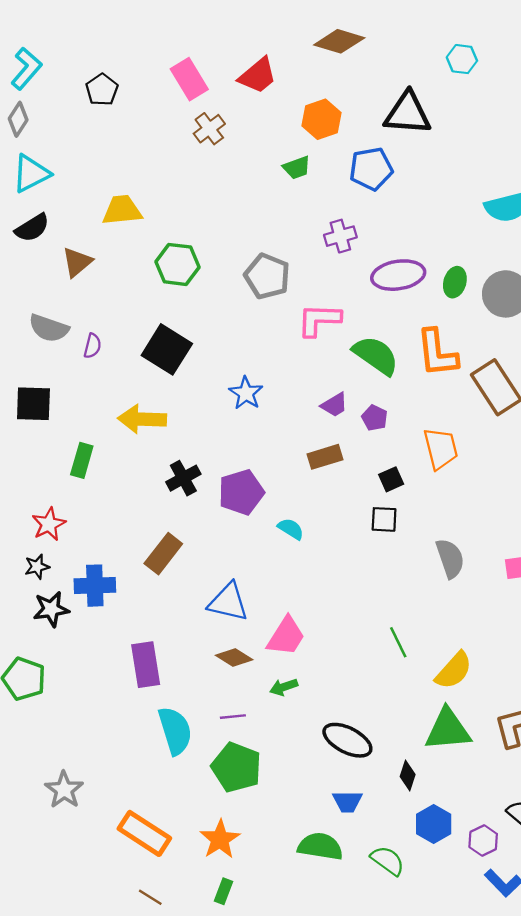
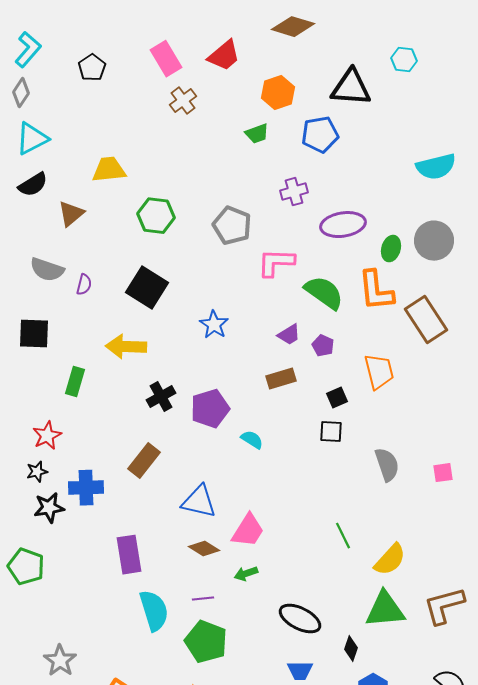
cyan hexagon: (462, 59) -> (404, 60), moved
green ellipse: (455, 282) -> (391, 249), moved

